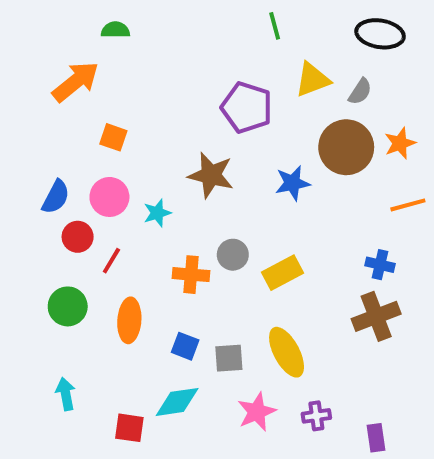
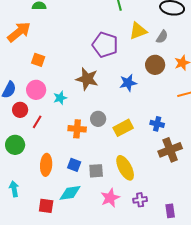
brown circle: (346, 147) -> (155, 65), size x0.7
blue cross: (380, 265) -> (157, 124), moved
orange ellipse: (129, 320) -> (46, 165), moved

